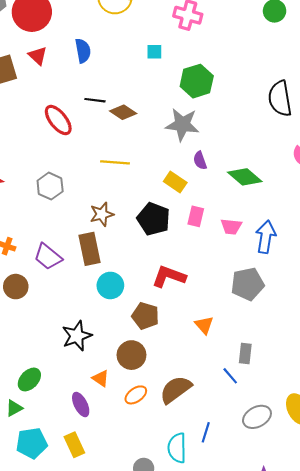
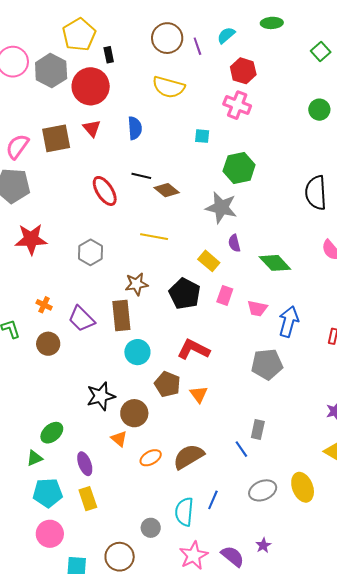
orange triangle: (204, 325) -> (199, 394), moved
brown circle: (131, 355) -> (134, 413), moved
purple ellipse: (81, 405) -> (85, 464), moved

